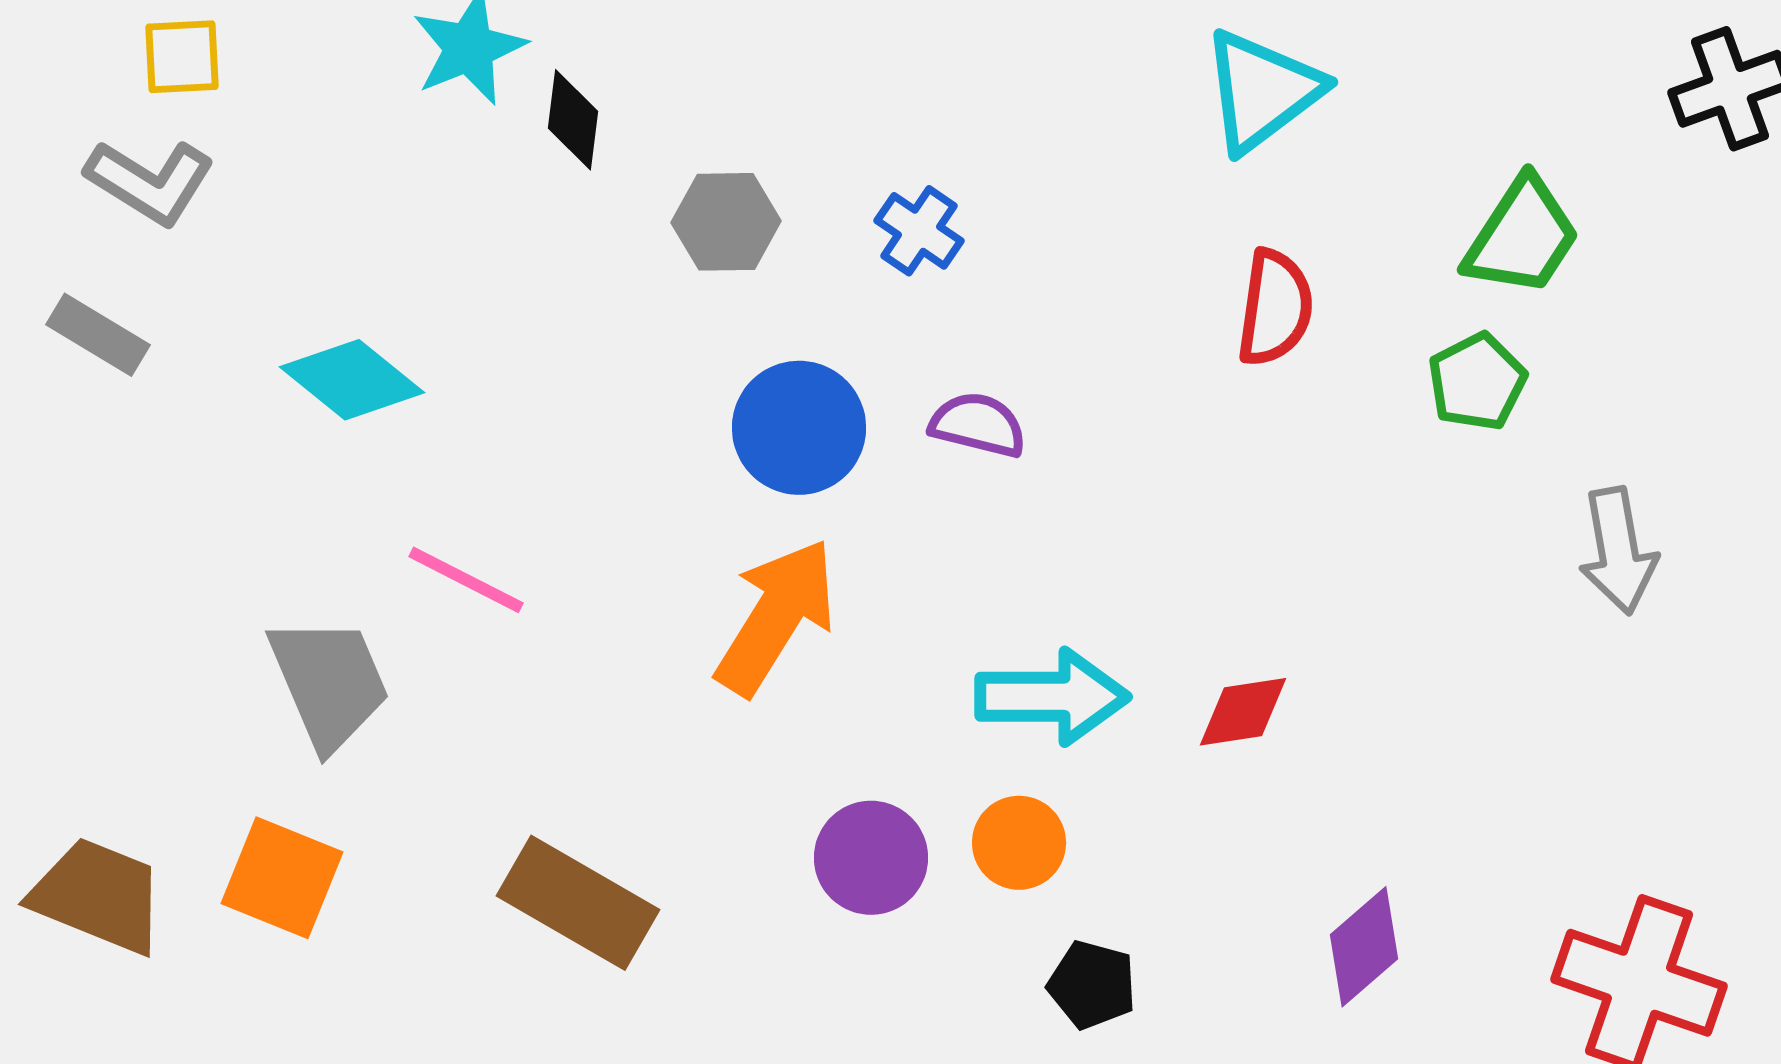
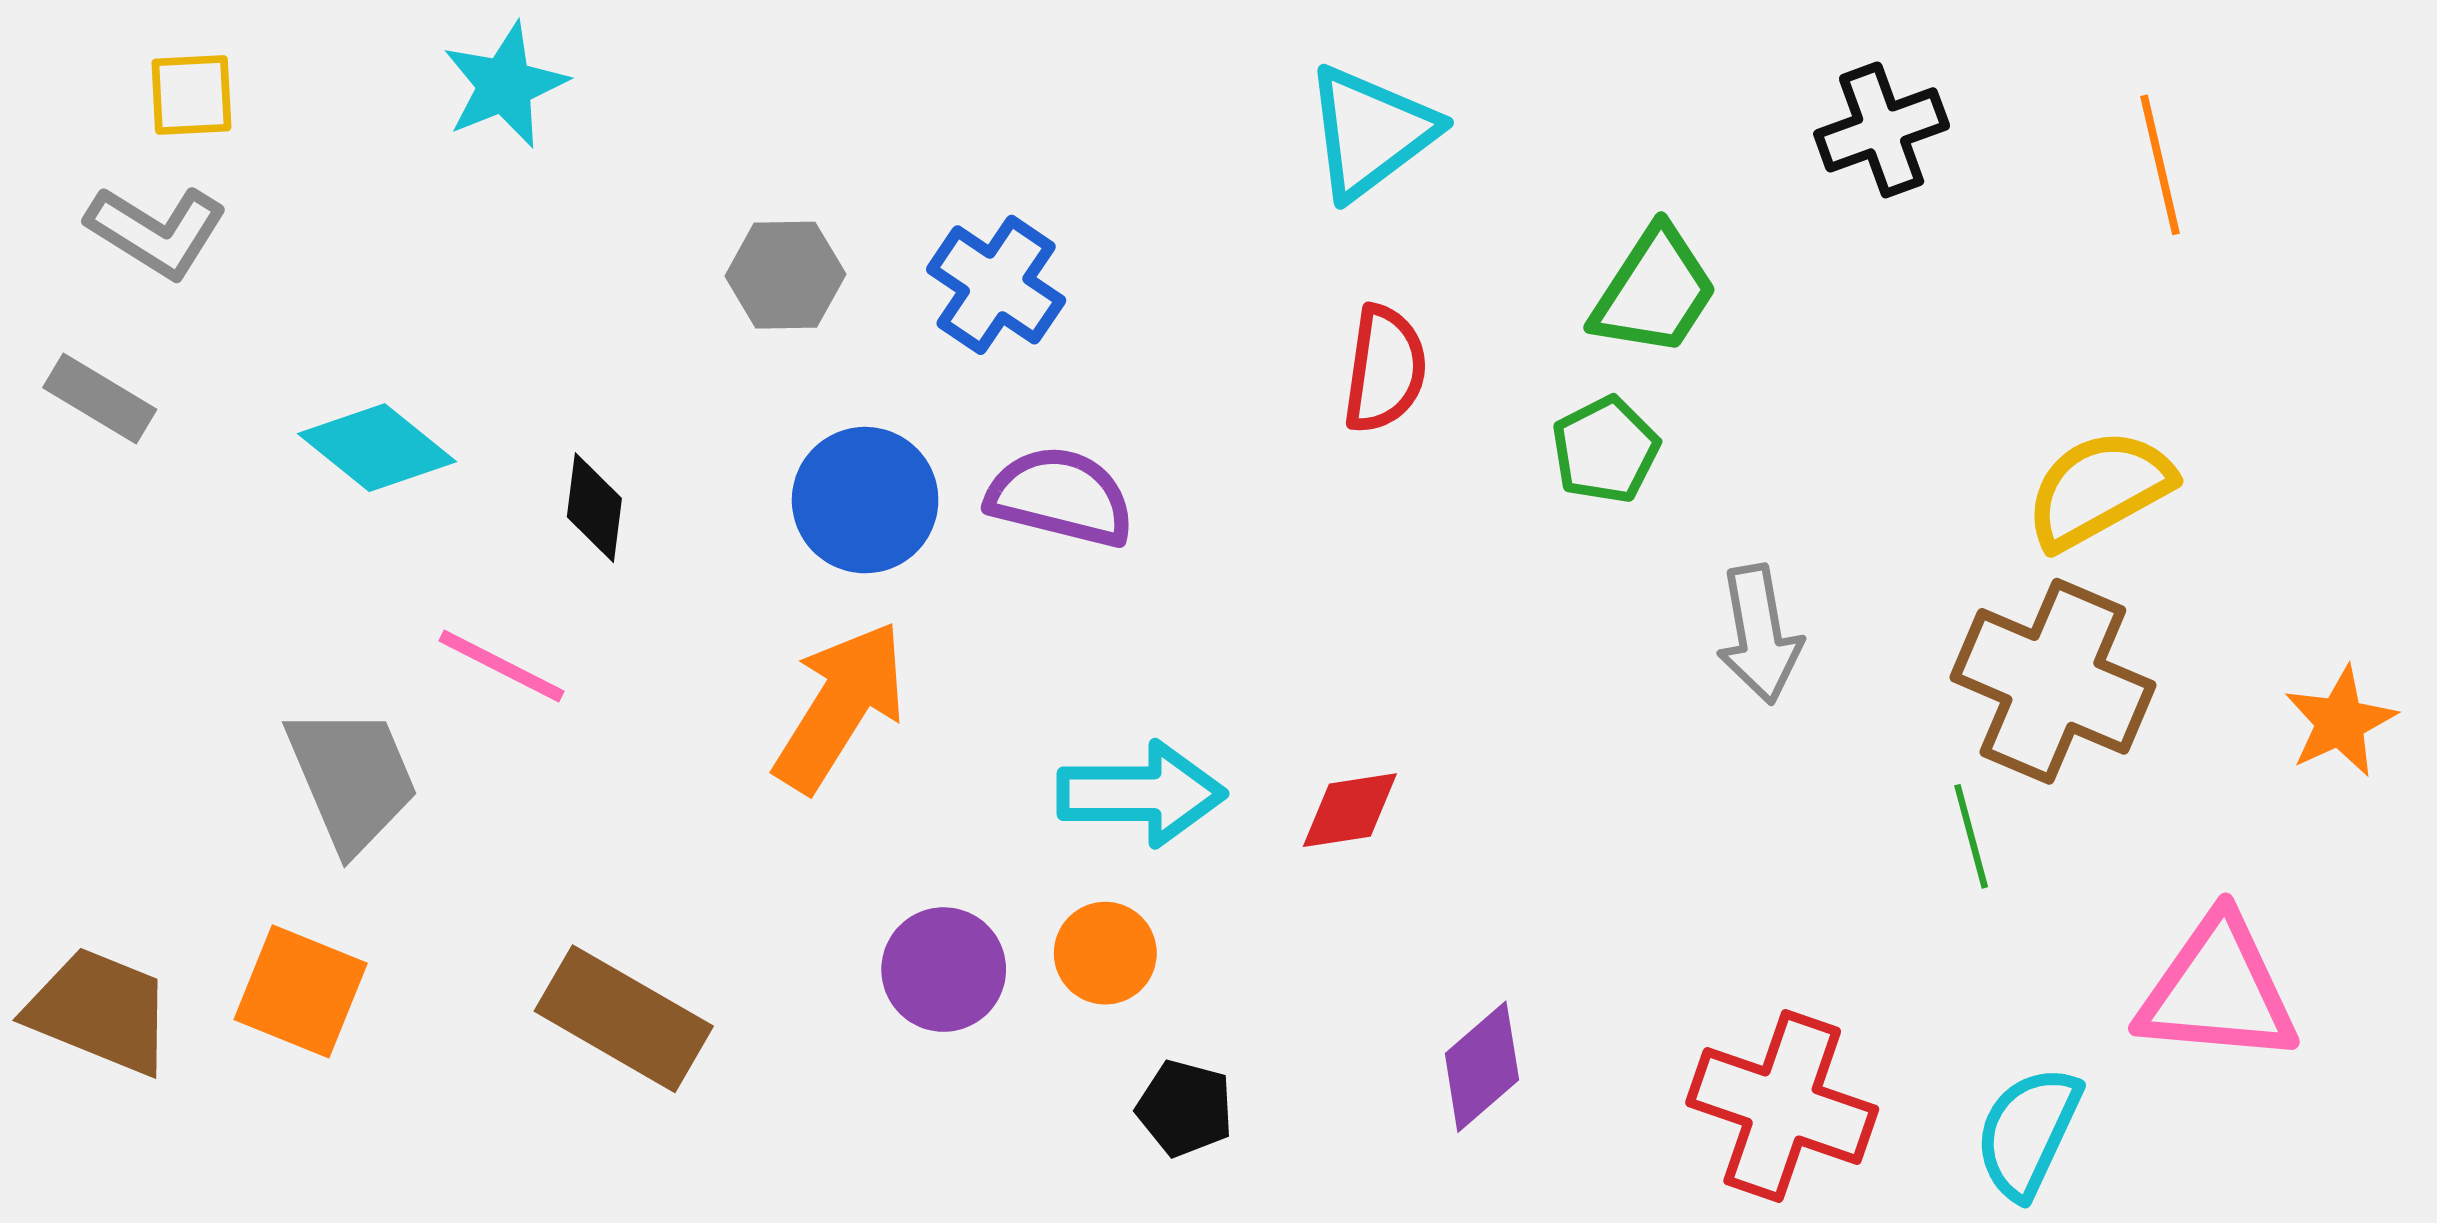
black diamond: (573, 120) -> (594, 508), moved
blue cross: (919, 231) -> (996, 285), size x1.4
purple semicircle: (978, 425) -> (1061, 497), size x1.4

